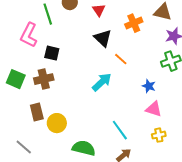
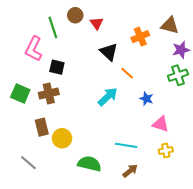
red triangle: (99, 10) -> (97, 23), moved
blue star: (149, 86) -> (146, 99), moved
cyan line: (120, 130) -> (126, 145), turned -45

